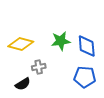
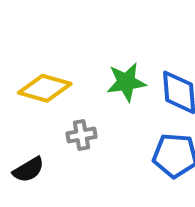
black semicircle: (23, 84) -> (28, 170), moved

